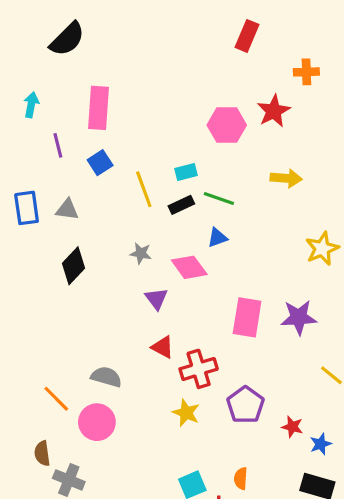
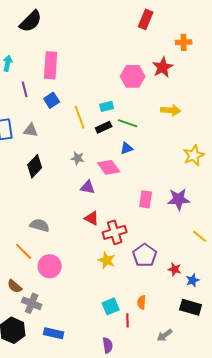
purple triangle: (156, 299) -> (88, 187), turned -42
pink rectangle: (247, 317) -> (146, 199), size x0.7
gray semicircle: (106, 377) -> (40, 225), moved
brown semicircle: (42, 453) -> (15, 286), turned -42

